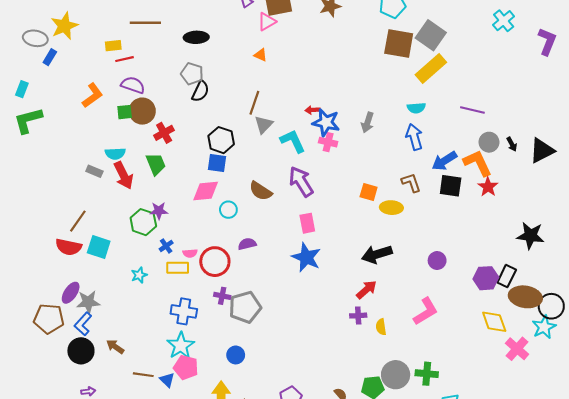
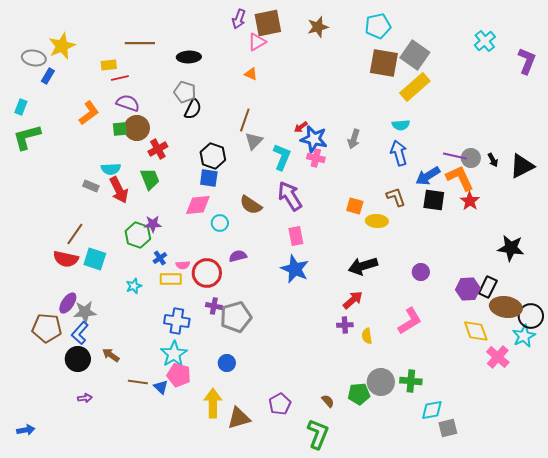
red arrow: (313, 110) -> (301, 127), turned -32
purple line: (472, 110) -> (455, 156), moved
cyan L-shape: (293, 141) -> (282, 157), turned 48

